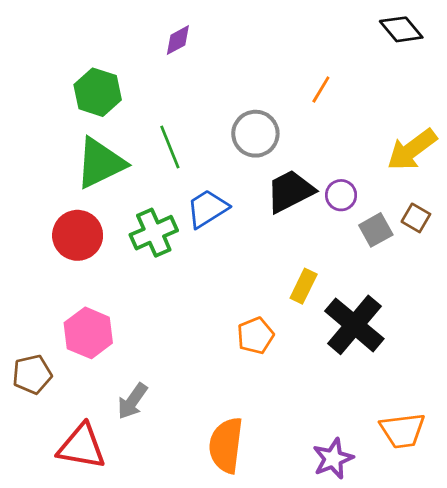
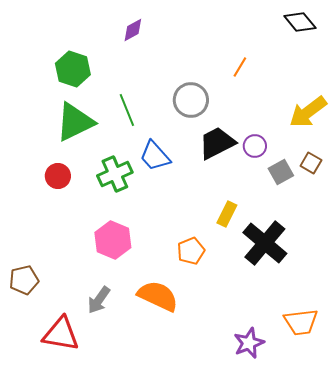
blue trapezoid: (207, 209) -> (155, 156), turned -100
red circle: (78, 235) -> (58, 176), size x0.7
pink hexagon: (88, 333) -> (113, 240), moved
orange semicircle: (226, 445) -> (158, 296), moved, turned 108

